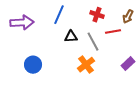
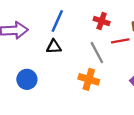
black triangle: (71, 37) -> (54, 47), moved
orange cross: (86, 65) -> (89, 79), turned -36

